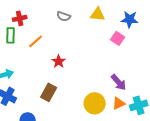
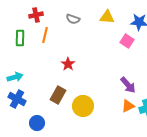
red cross: (20, 18) -> (36, 15), moved
orange line: (36, 41) -> (45, 35), moved, turned -35
yellow circle: (95, 103) -> (83, 106), moved

